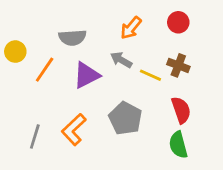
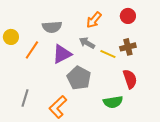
brown cross: (178, 65) -> (128, 47), turned -35
gray pentagon: (125, 118) -> (79, 78), moved
orange L-shape: (74, 130) -> (58, 107), moved
green semicircle: (178, 145) -> (113, 102), moved, turned -84

